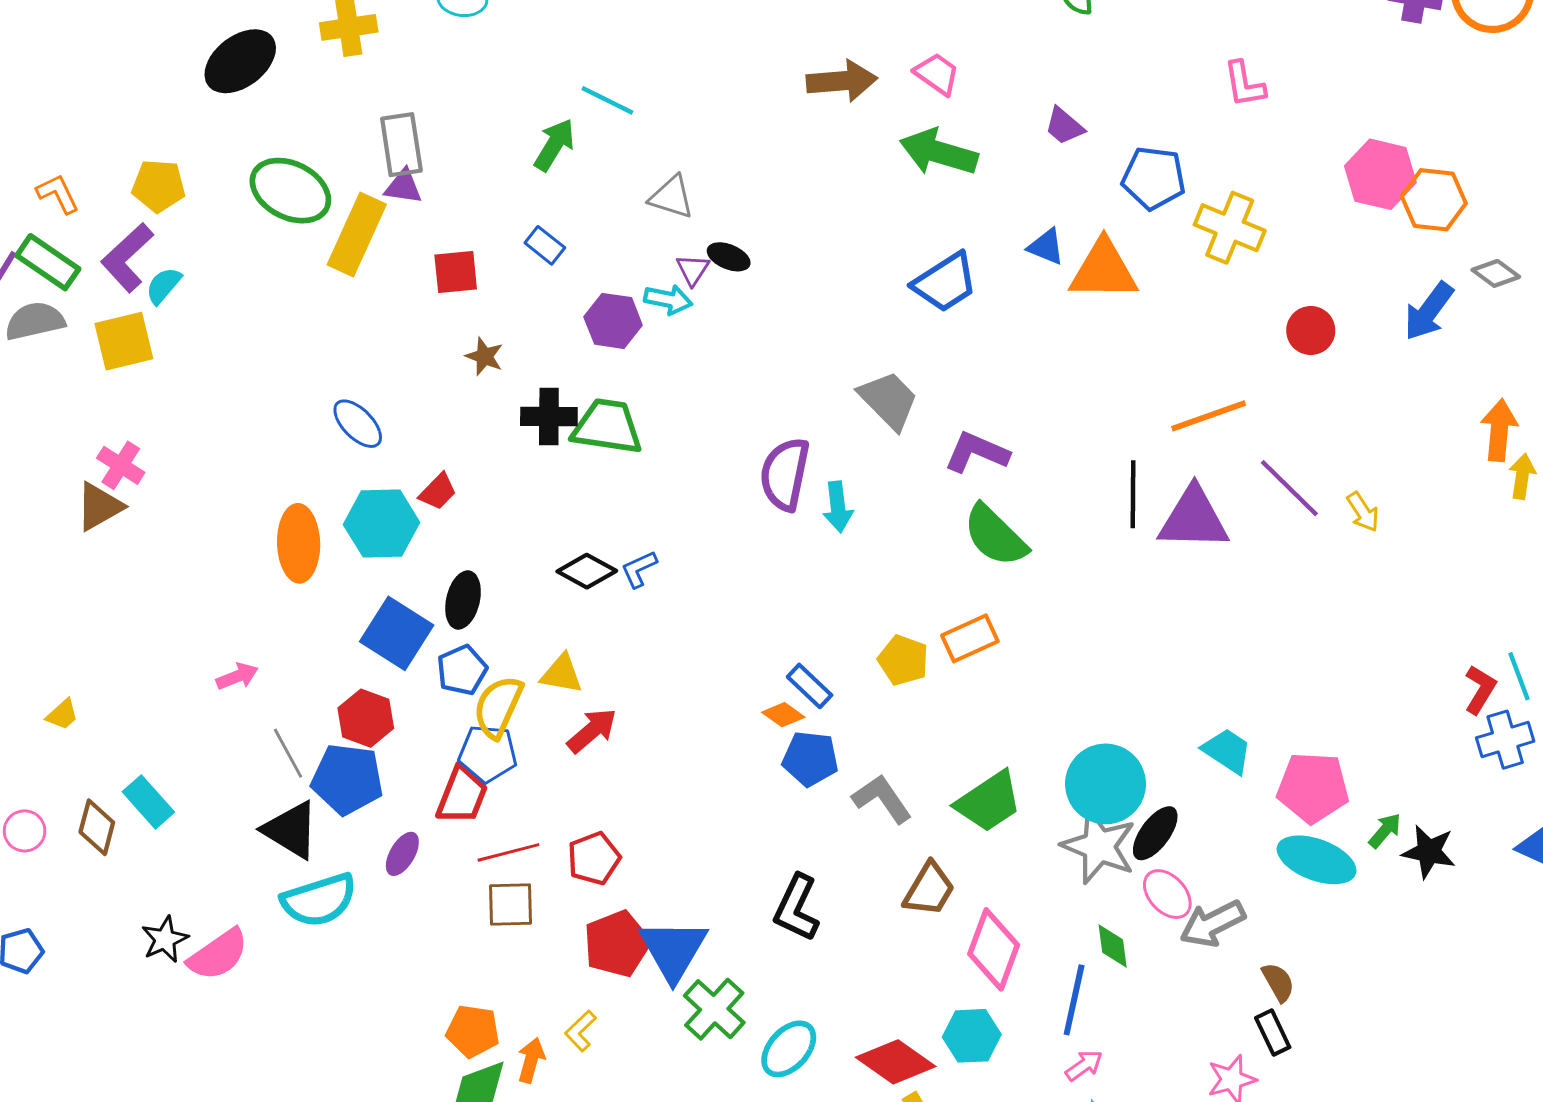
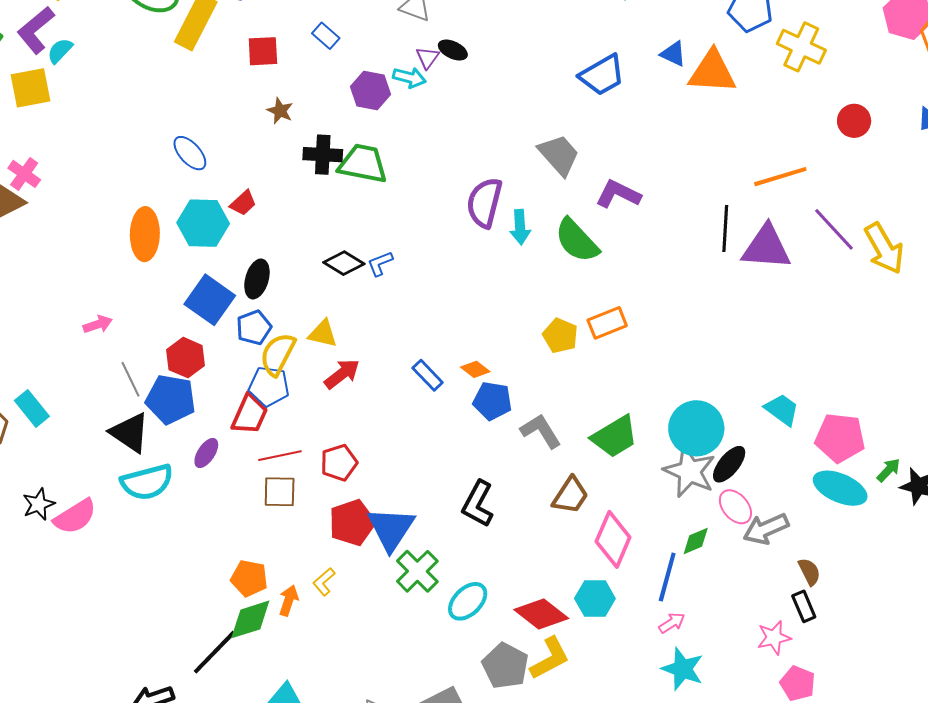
yellow arrow: (1363, 512) -> (884, 248), size x1.8
green semicircle: (995, 536) -> (577, 240), moved
blue rectangle: (810, 686) -> (428, 375), moved
green diamond: (1113, 946) -> (696, 541), turned 72

